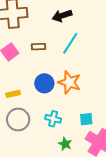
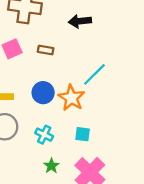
cyan line: (70, 43) -> (94, 74), moved
cyan square: (86, 119) -> (83, 134), moved

